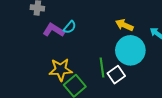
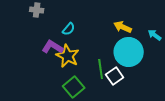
purple L-shape: (54, 30) -> (53, 47), moved
yellow star: (61, 70) -> (68, 56), moved, turned 30

